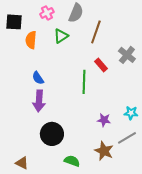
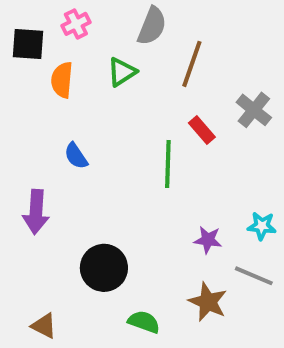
pink cross: (47, 13) -> (76, 24), moved
purple arrow: (39, 101) -> (36, 212), moved
gray line: (127, 138) -> (254, 276), turned 54

